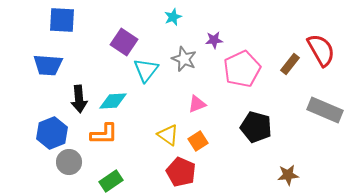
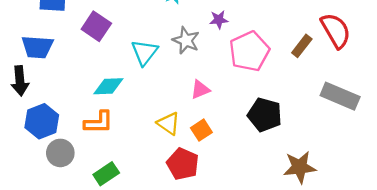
purple square: (124, 42) -> (96, 26), moved
black arrow: (79, 99) -> (20, 81), moved
brown star: (288, 175) -> (300, 167), size x1.4

